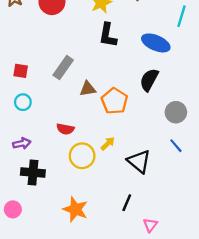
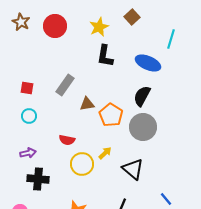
gray circle: (176, 112) -> (143, 127), moved, size x1.4
blue line: (176, 146) -> (166, 199), moved

